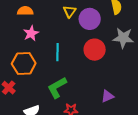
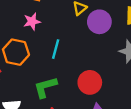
red circle: (95, 50) -> (90, 82), moved

